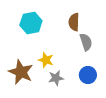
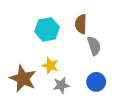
cyan hexagon: (31, 23) -> (47, 29), moved

